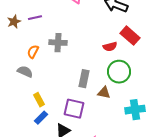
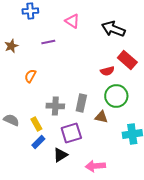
purple line: (35, 18) -> (48, 42), moved
gray cross: (58, 43) -> (55, 106), moved
gray semicircle: (25, 72) -> (11, 120), moved
purple square: (74, 109) -> (71, 133), turned -30

